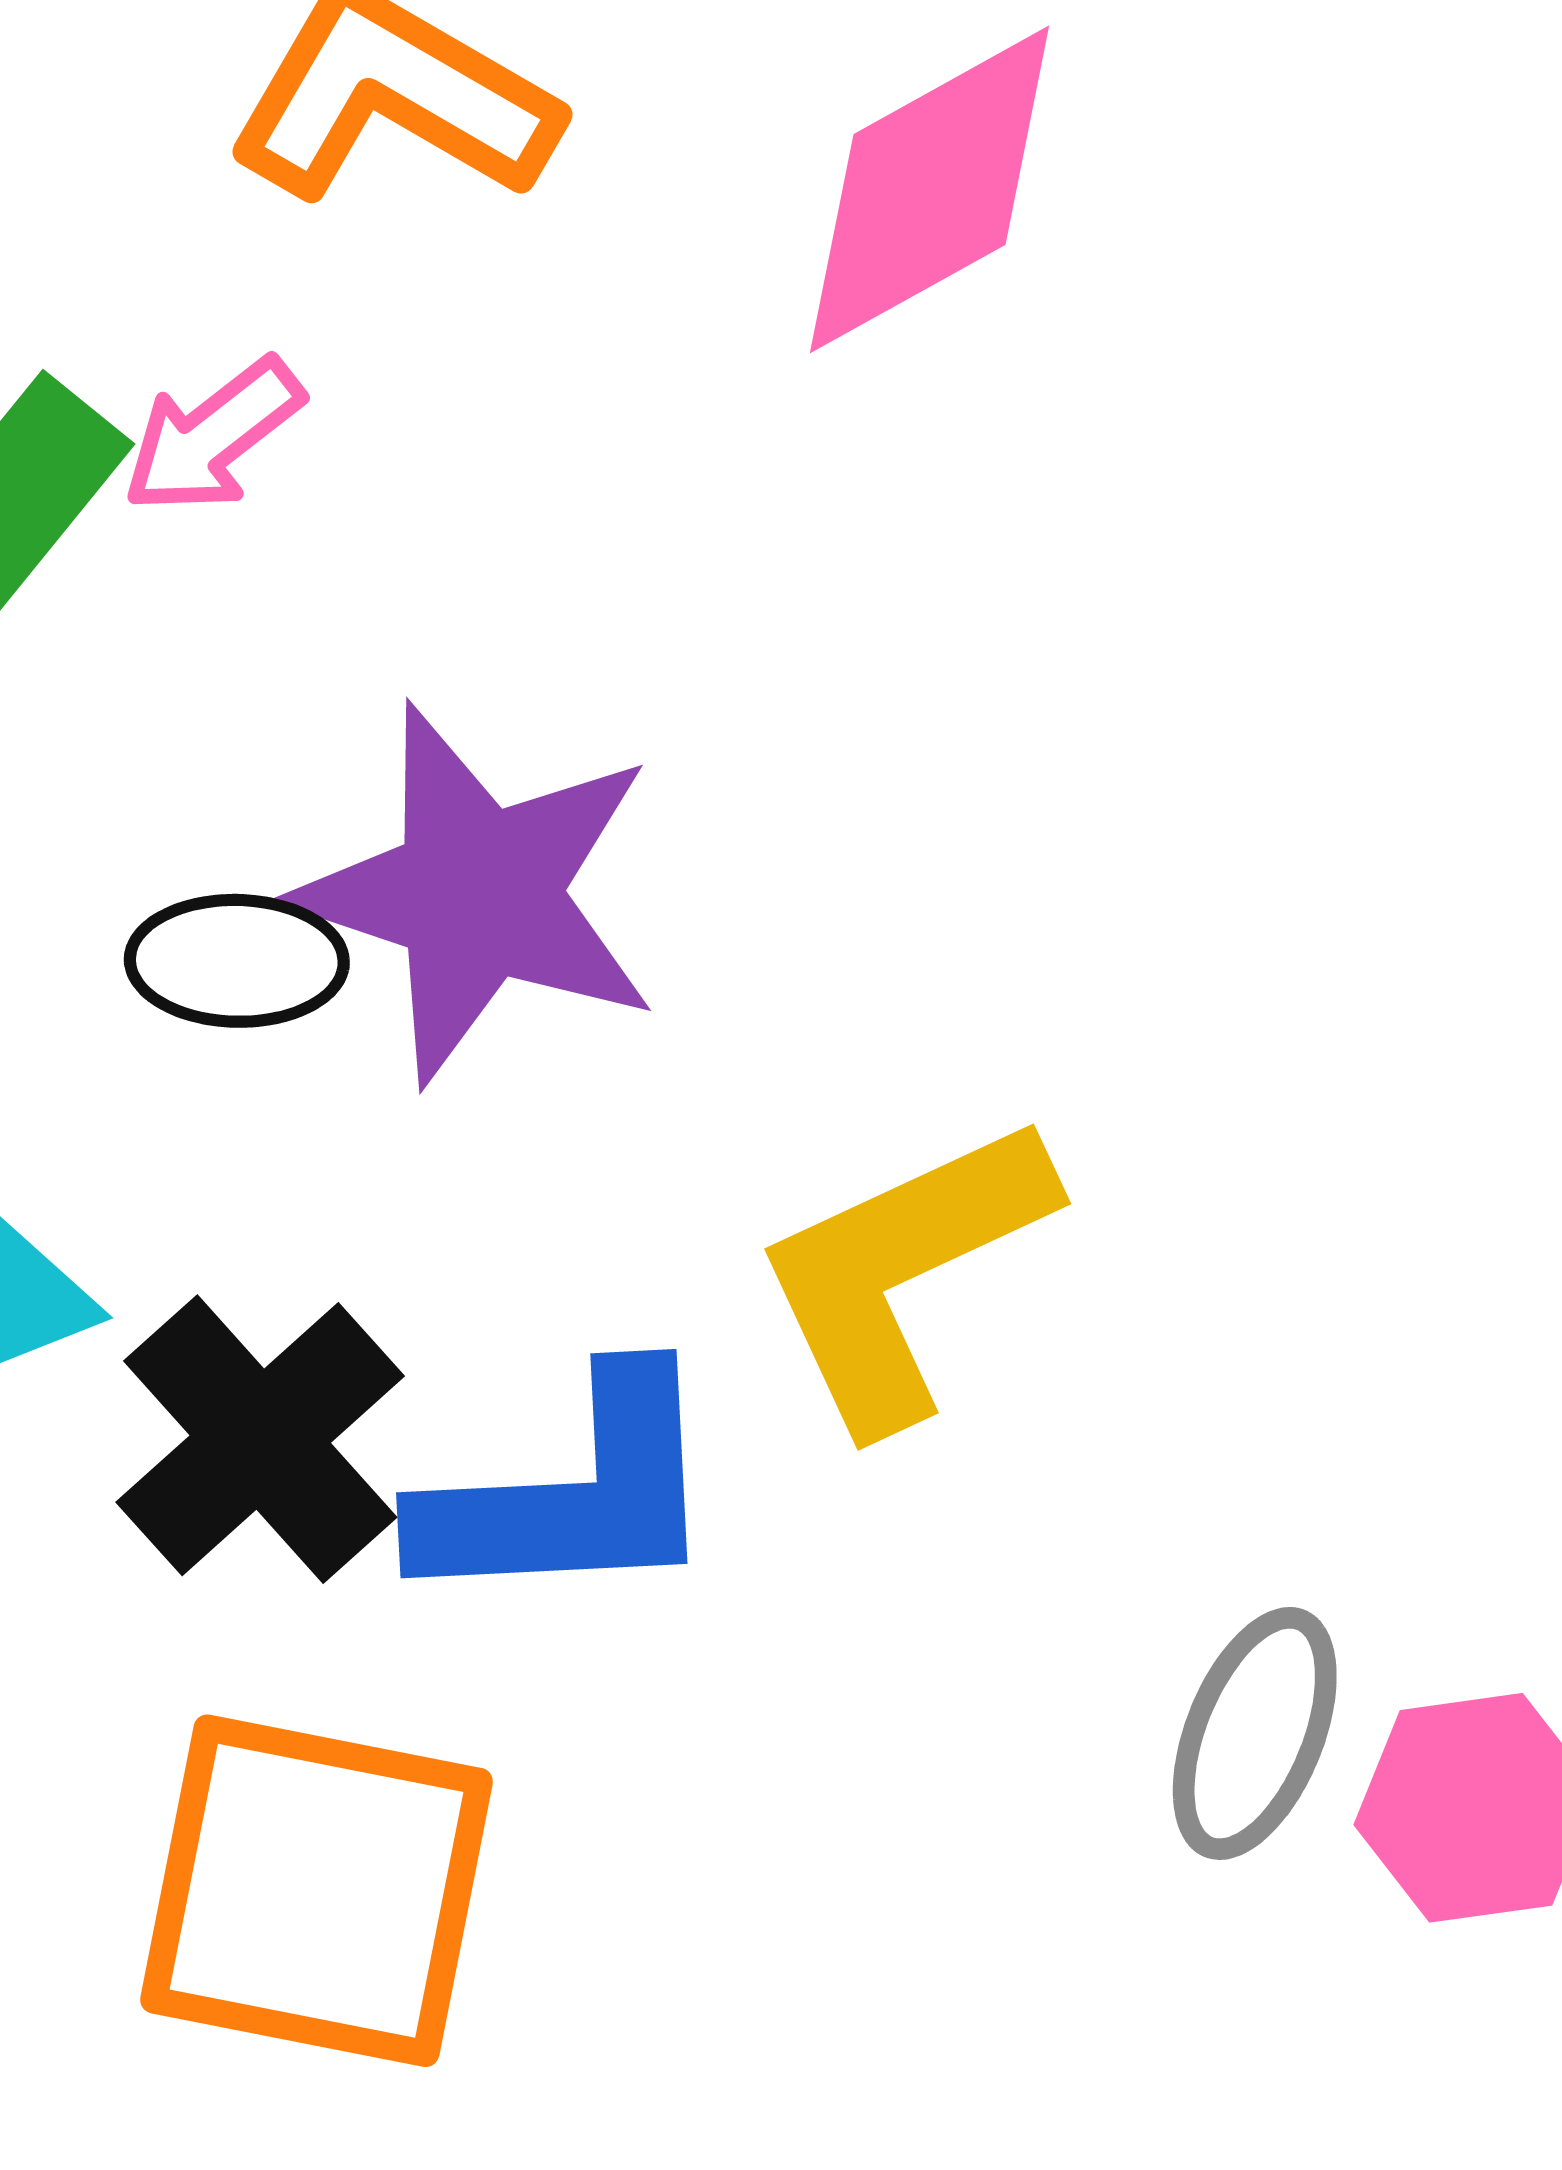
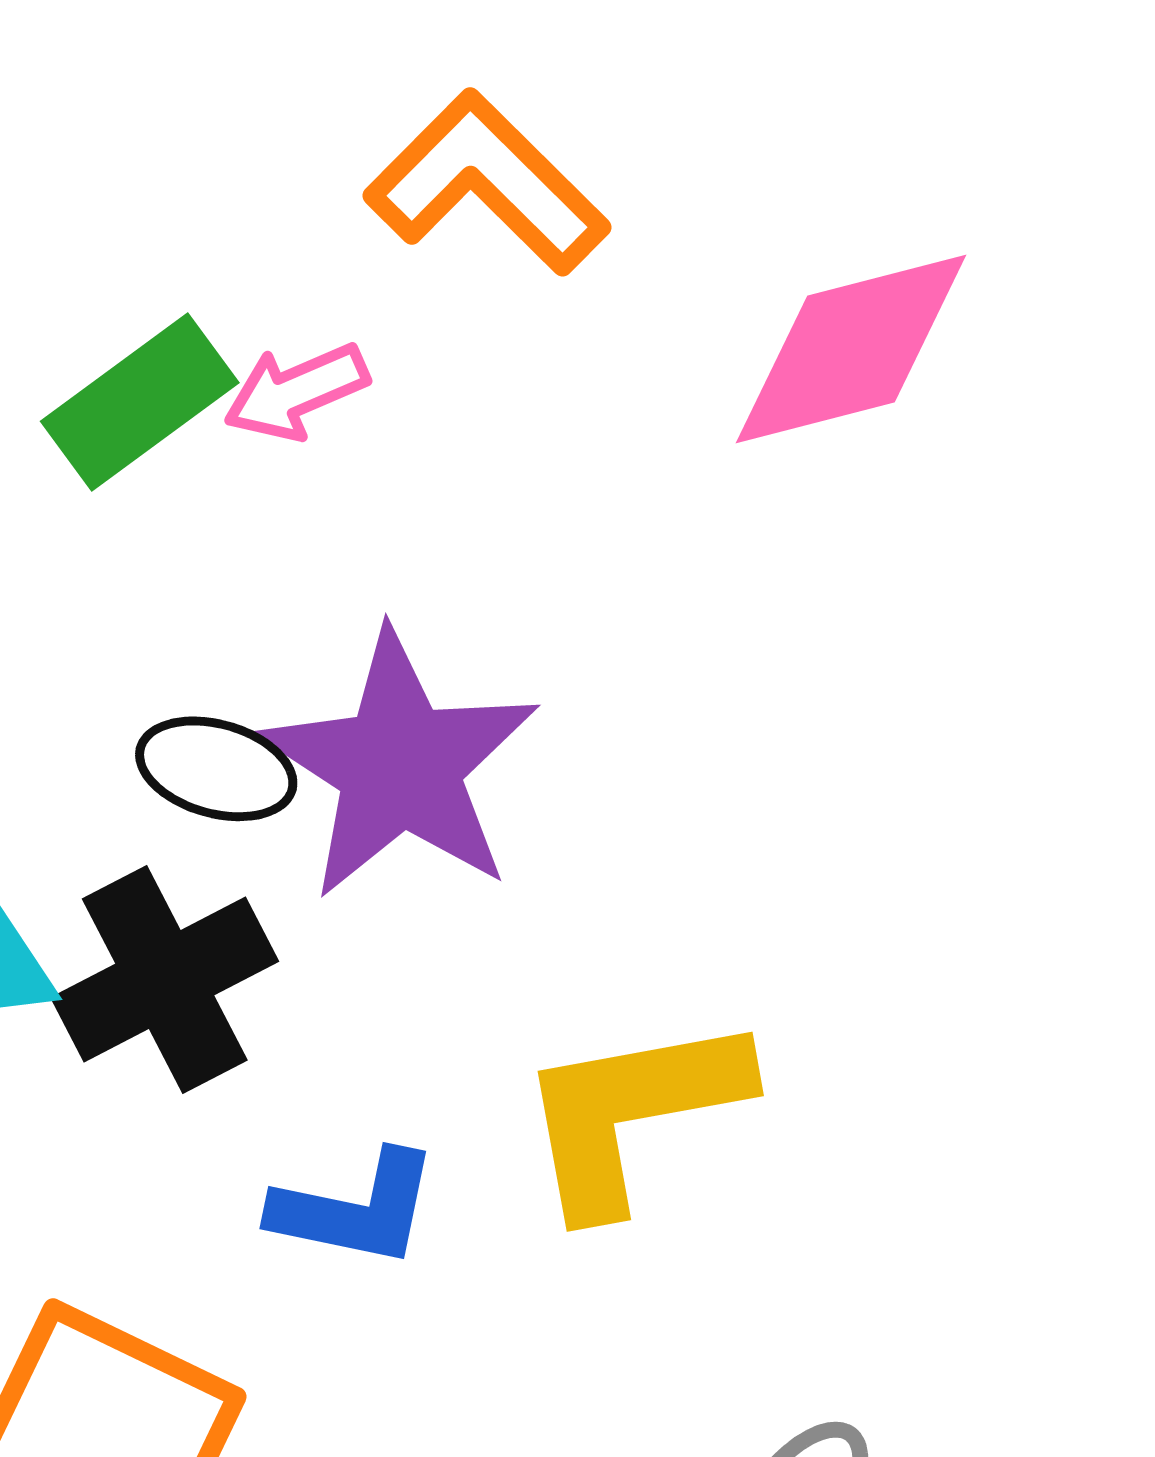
black cross: (260, 1439) -> (165, 979), moved
blue L-shape: (571, 1493) -> (355, 1209), size x0.7

